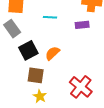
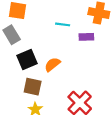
cyan line: (50, 17) -> (63, 24), moved

